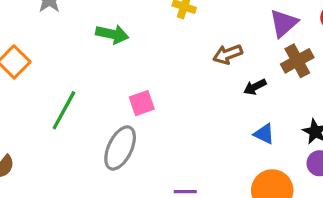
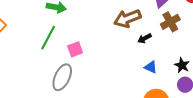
brown arrow: (228, 54) -> (127, 19), size x1.5
green line: (64, 110) -> (48, 38), moved

